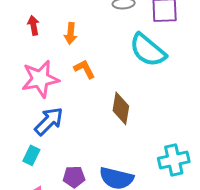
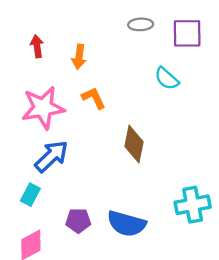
cyan semicircle: (148, 50) -> (167, 79), size x0.6

